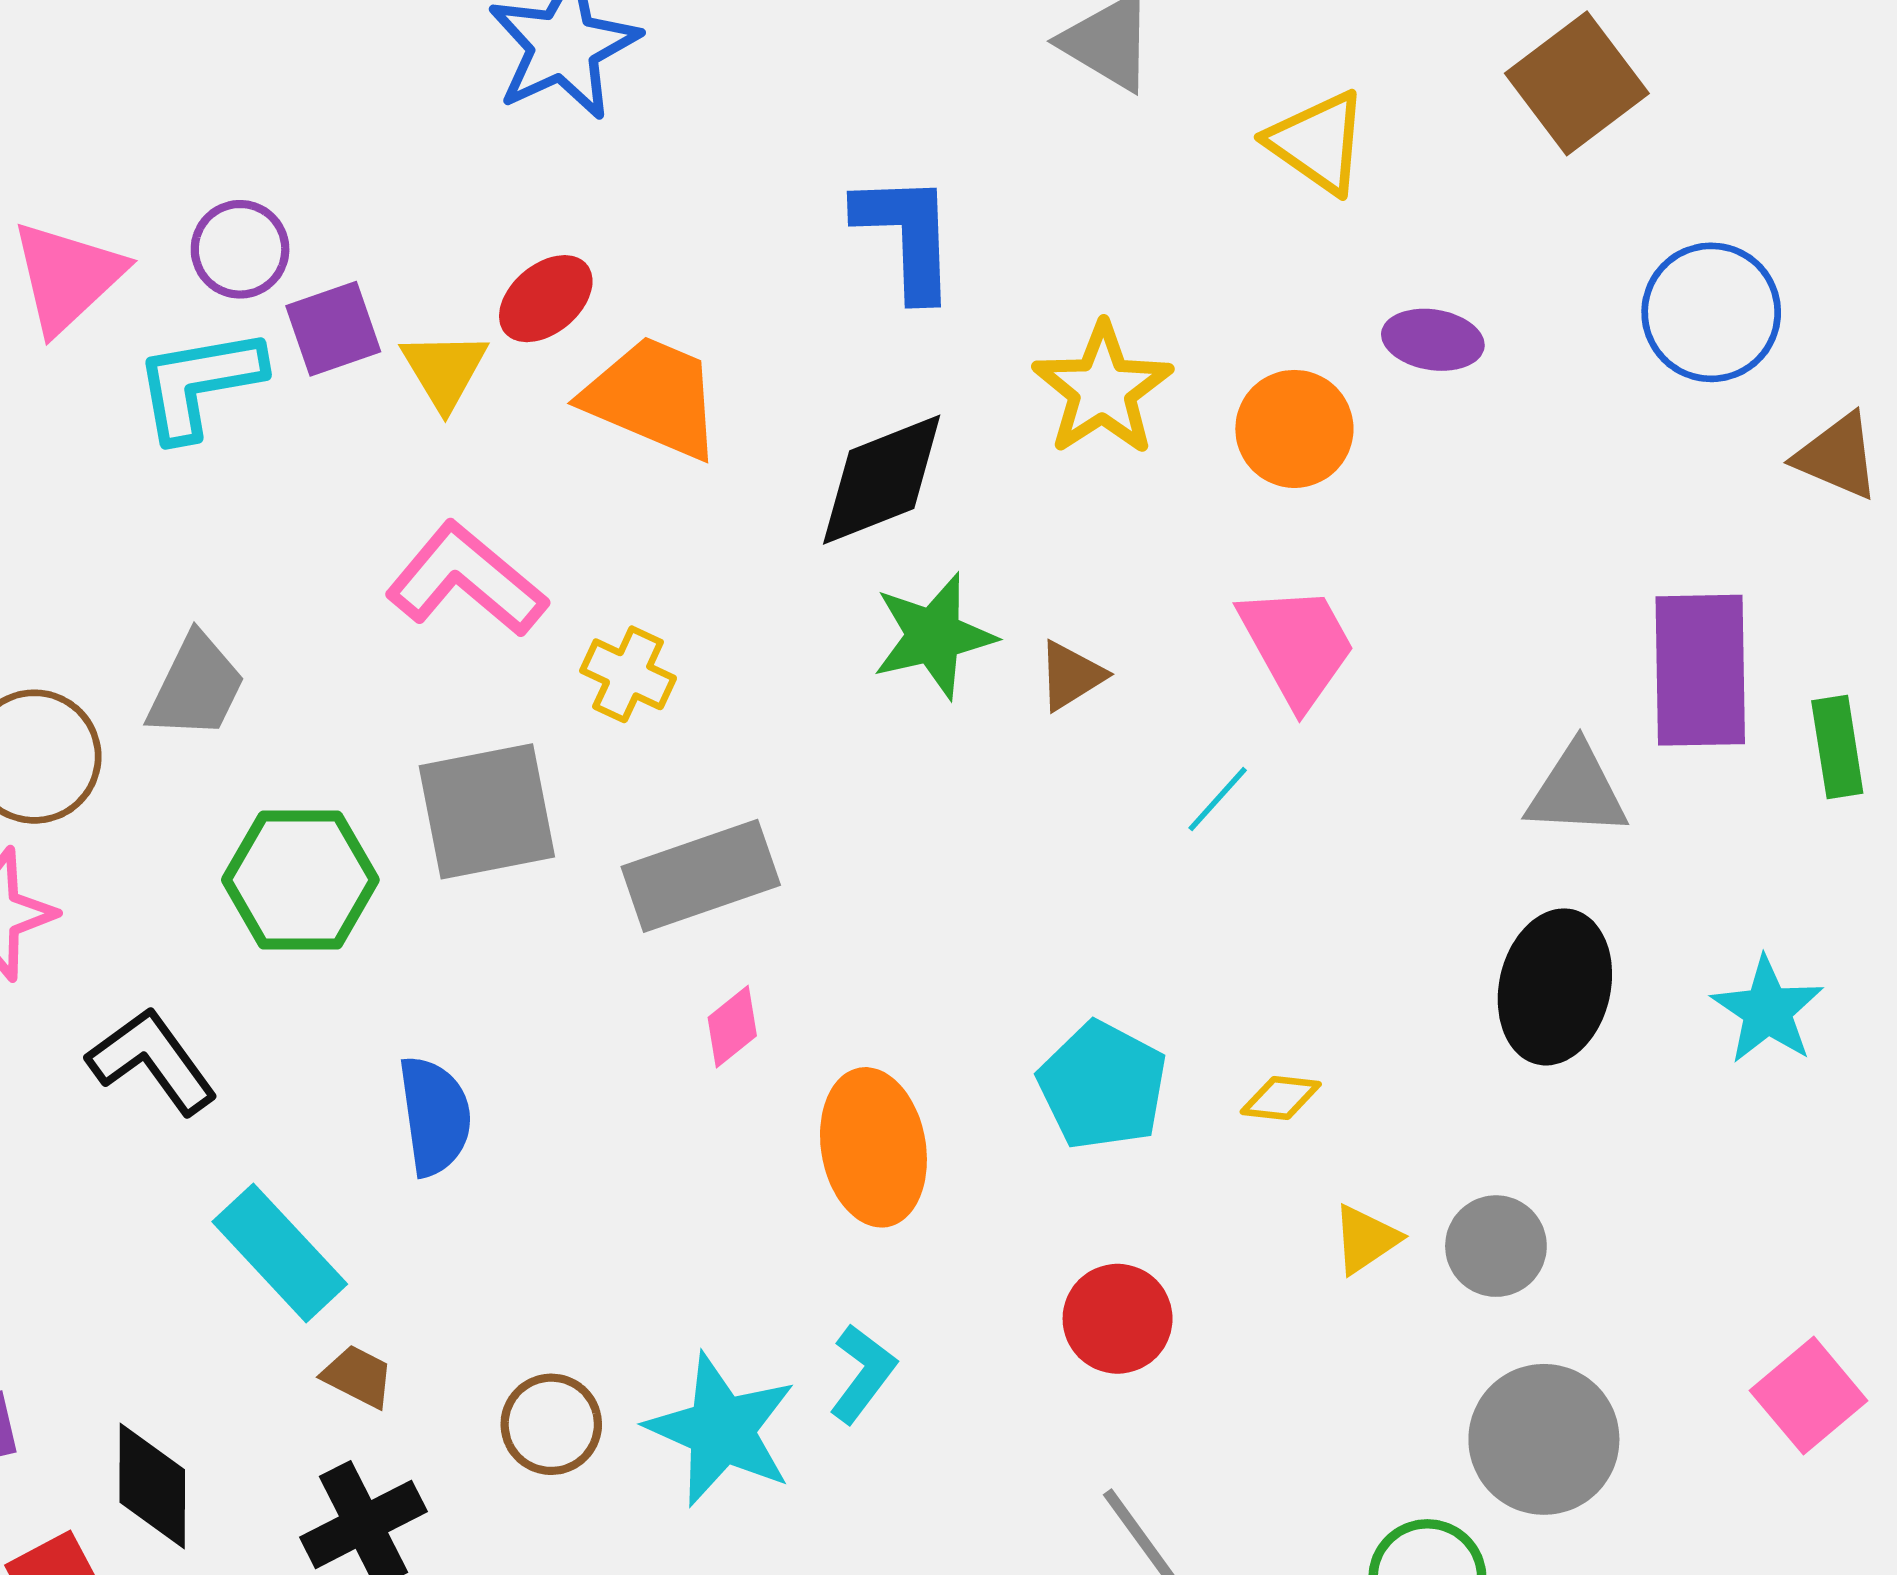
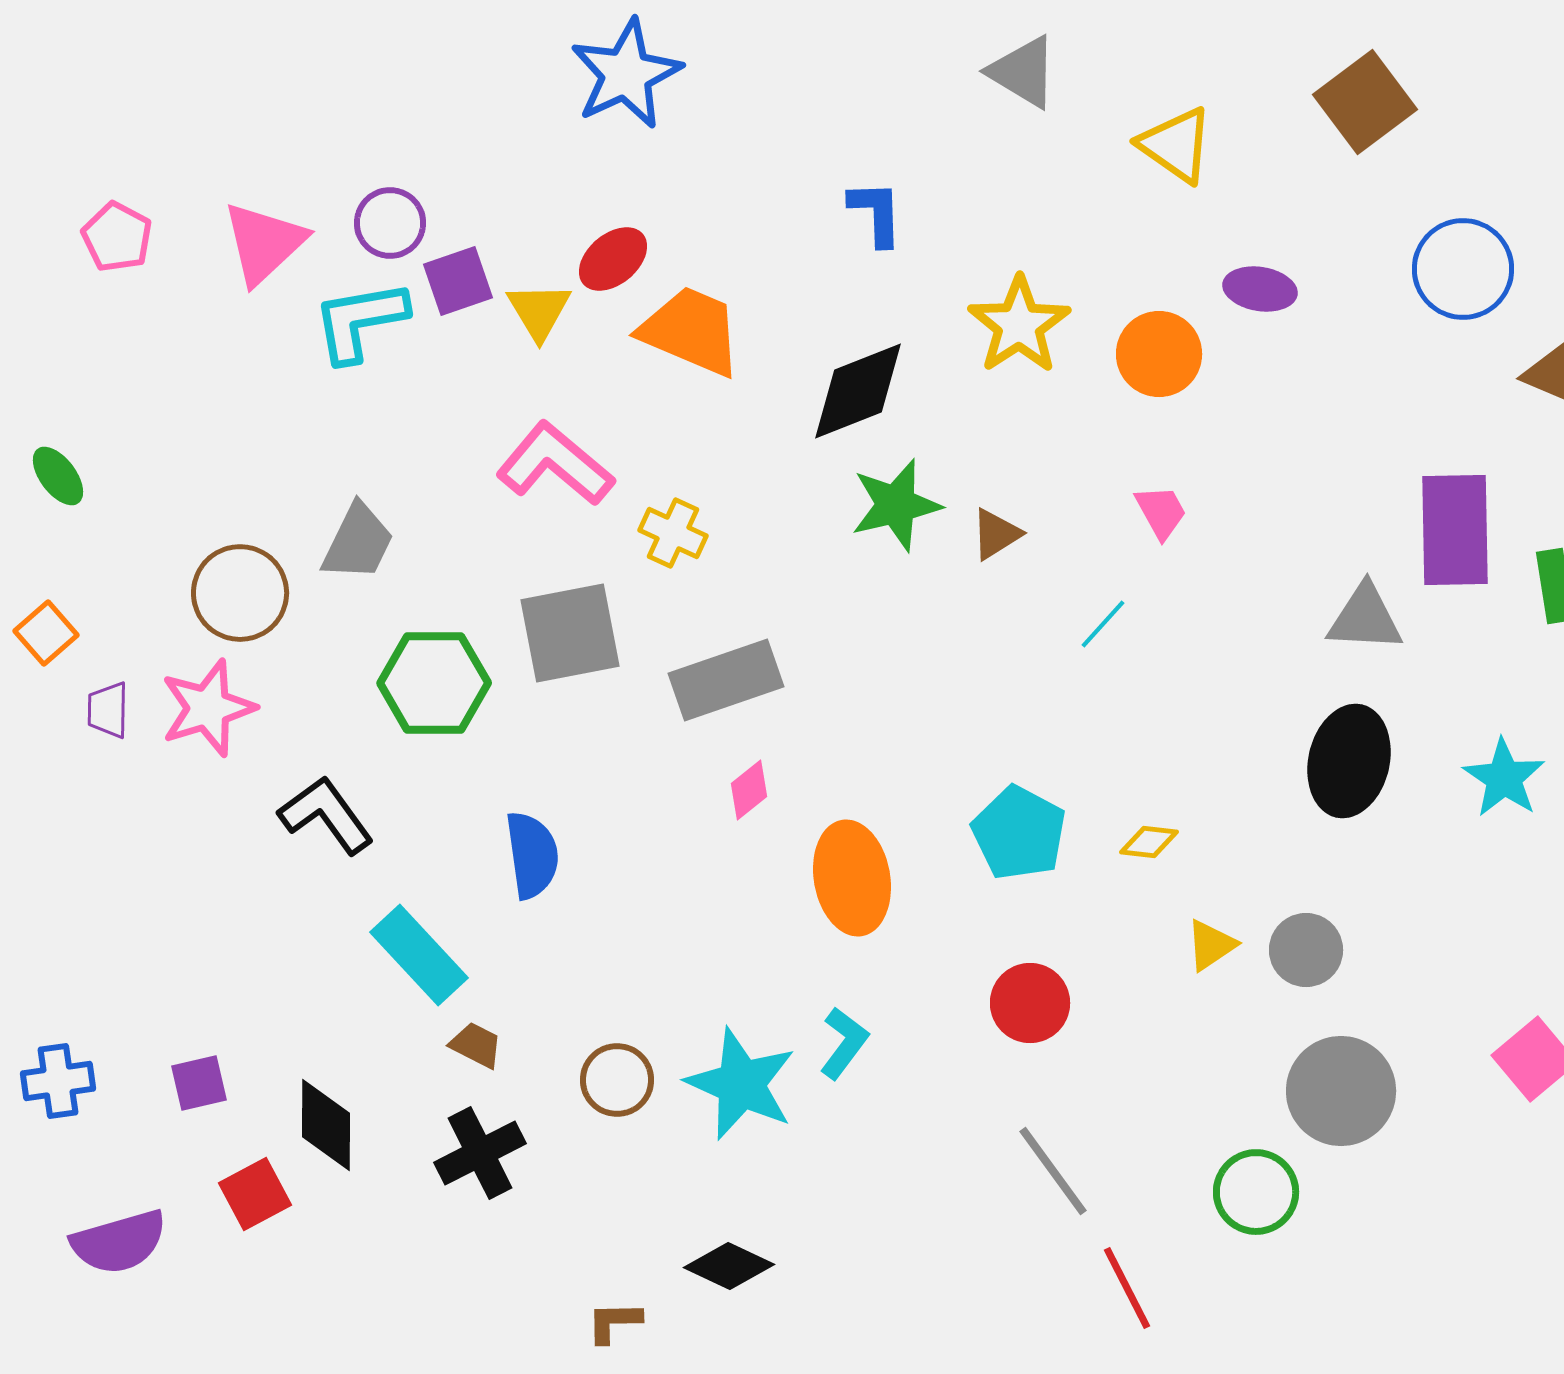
blue L-shape: (906, 236) -> (876, 213), size x0.7
pink trapezoid: (1297, 646) -> (1161, 512), size x0.6

